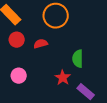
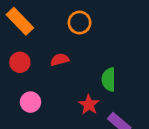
orange circle: (56, 16) -> (80, 23), size x0.7
red circle: (17, 40) -> (20, 62), moved

